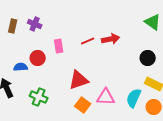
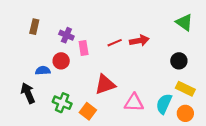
purple cross: (35, 24) -> (66, 35), moved
orange square: (83, 105) -> (88, 111), moved

